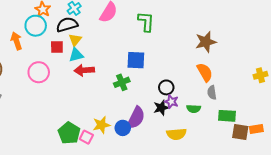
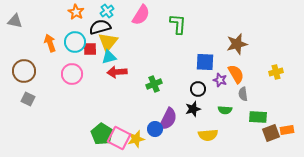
cyan circle: (36, 26) -> (75, 42), moved
yellow triangle: (75, 40) -> (108, 42), size x1.5
blue square: (136, 60) -> (205, 62), moved
yellow cross: (260, 75) -> (276, 72), moved
purple star: (171, 102) -> (220, 80), moved
yellow star: (101, 125) -> (136, 139), moved
brown square: (240, 132) -> (271, 133), turned -30
pink square: (86, 137) -> (119, 138), size x1.6

